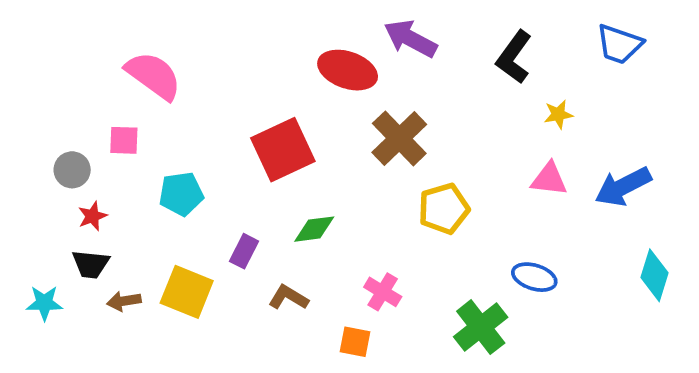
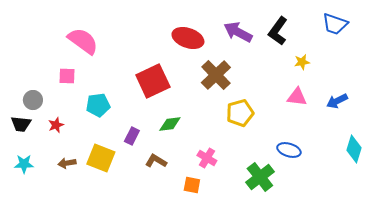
purple arrow: (410, 39) -> (238, 32), moved
gray circle: (72, 170) -> (33, 100), moved
blue arrow: (623, 186) -> (337, 101), size x0.7
red star: (92, 216) -> (56, 125), moved
black trapezoid: (91, 264) -> (21, 124), moved

